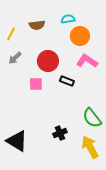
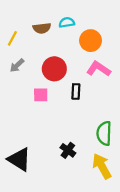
cyan semicircle: (68, 19) -> (67, 22), moved
black rectangle: (67, 81) -> (76, 91), turned 72
green semicircle: (92, 118) -> (104, 133), turned 40
black cross: (60, 133) -> (68, 150), turned -32

